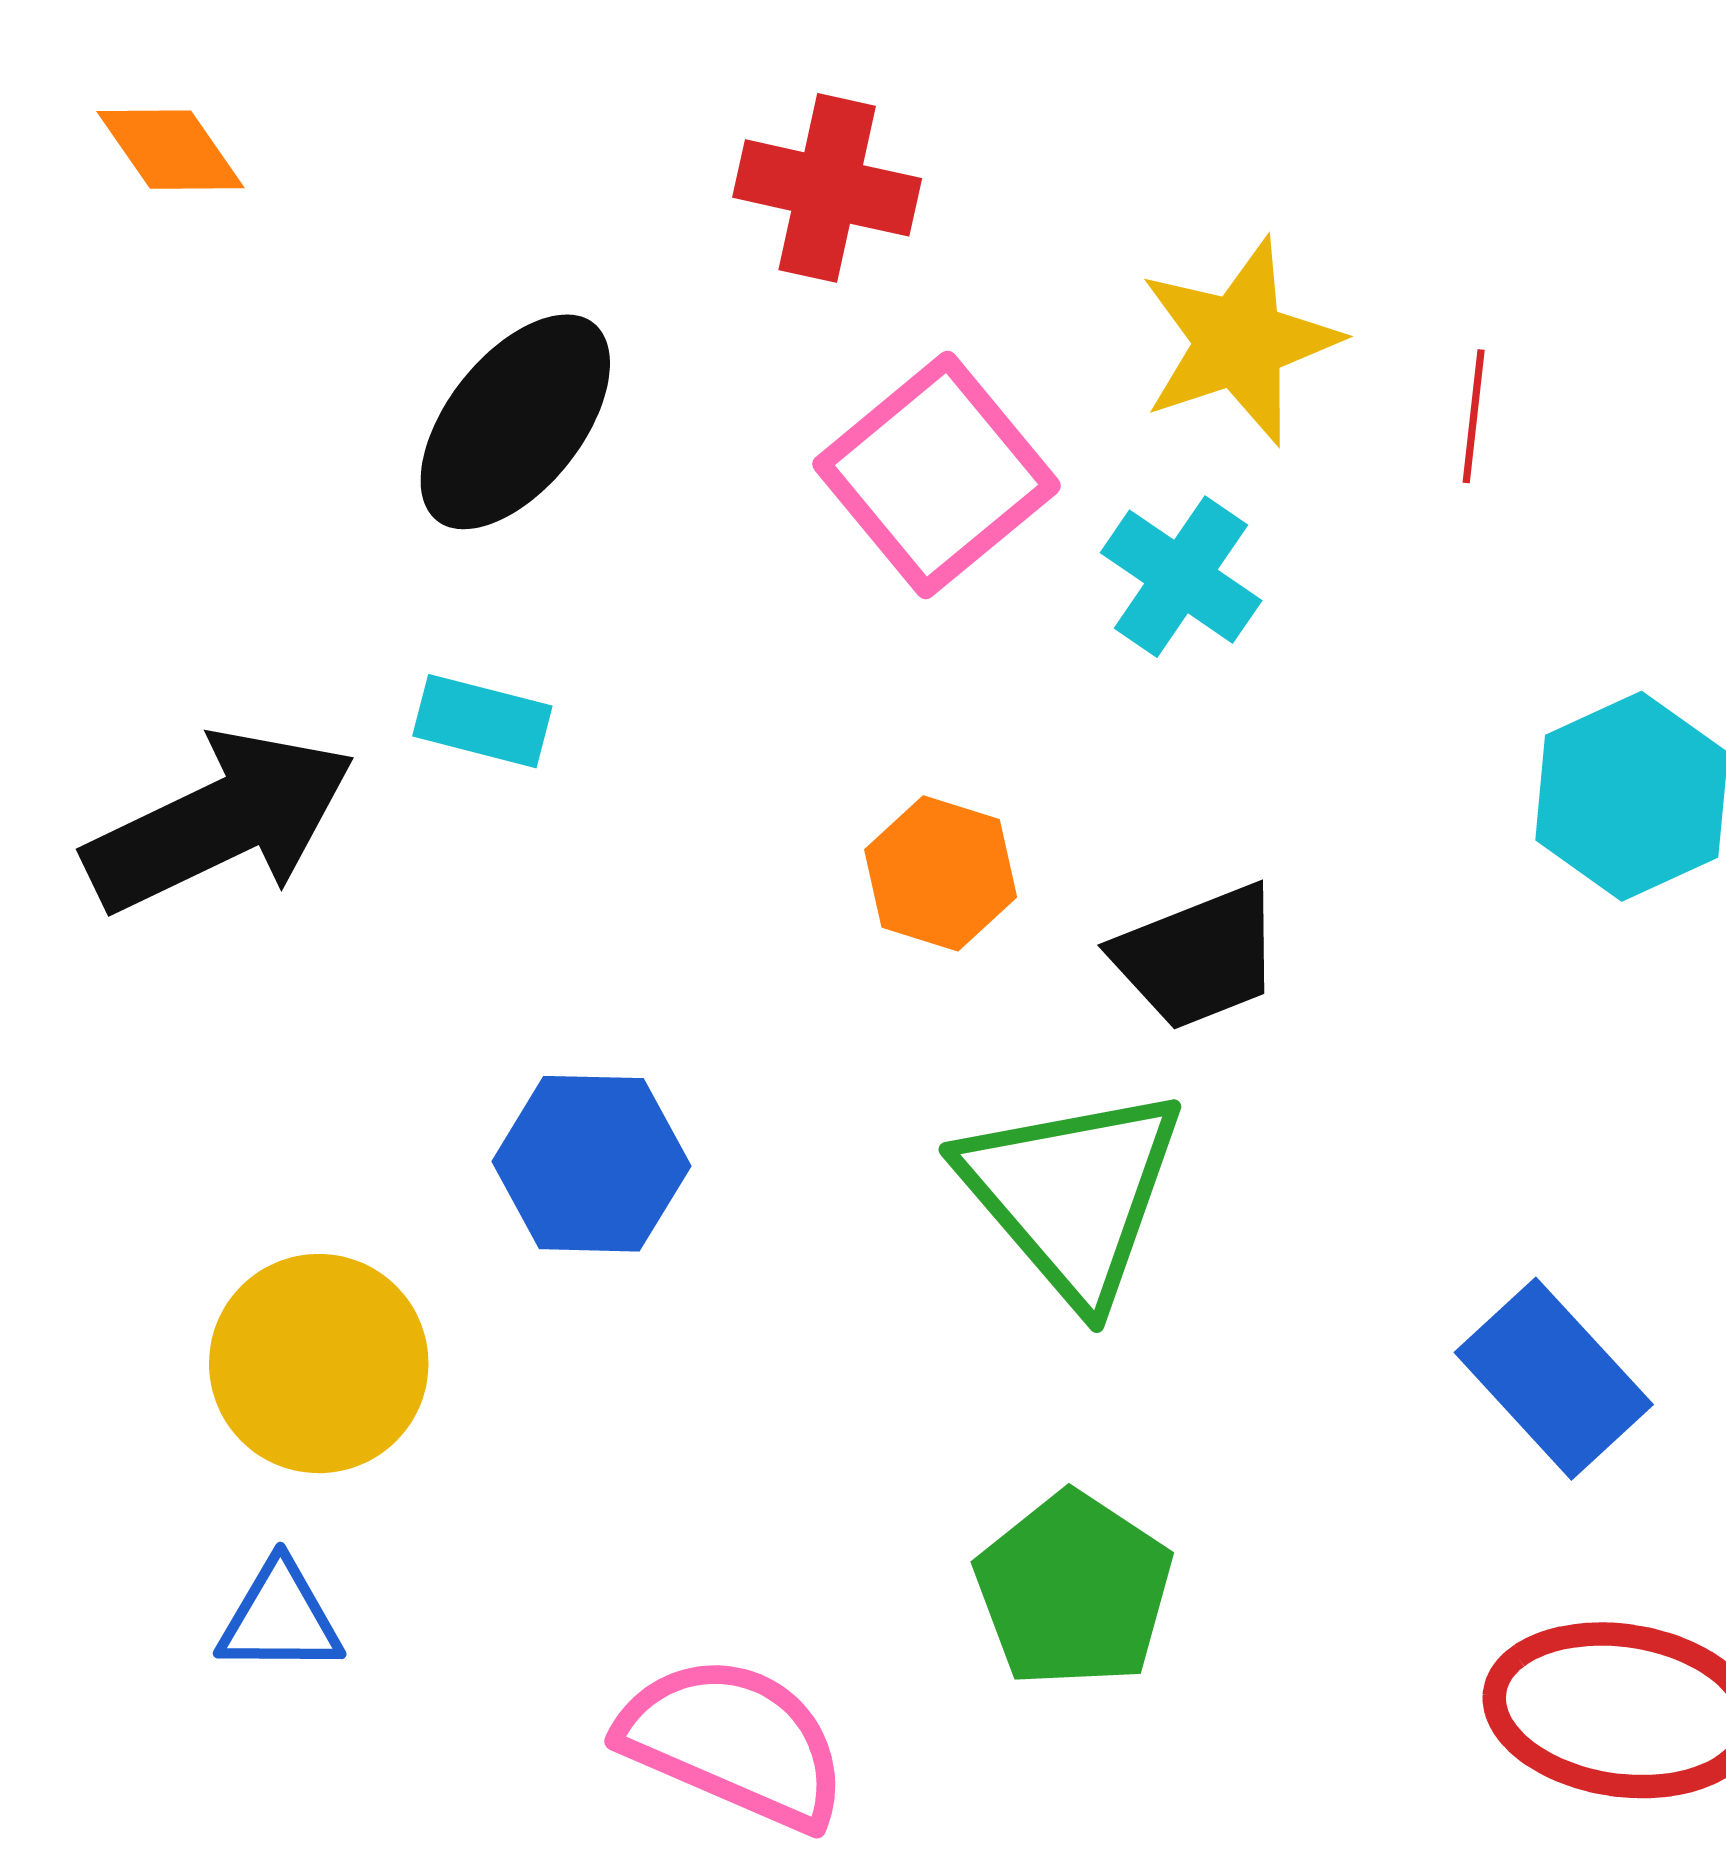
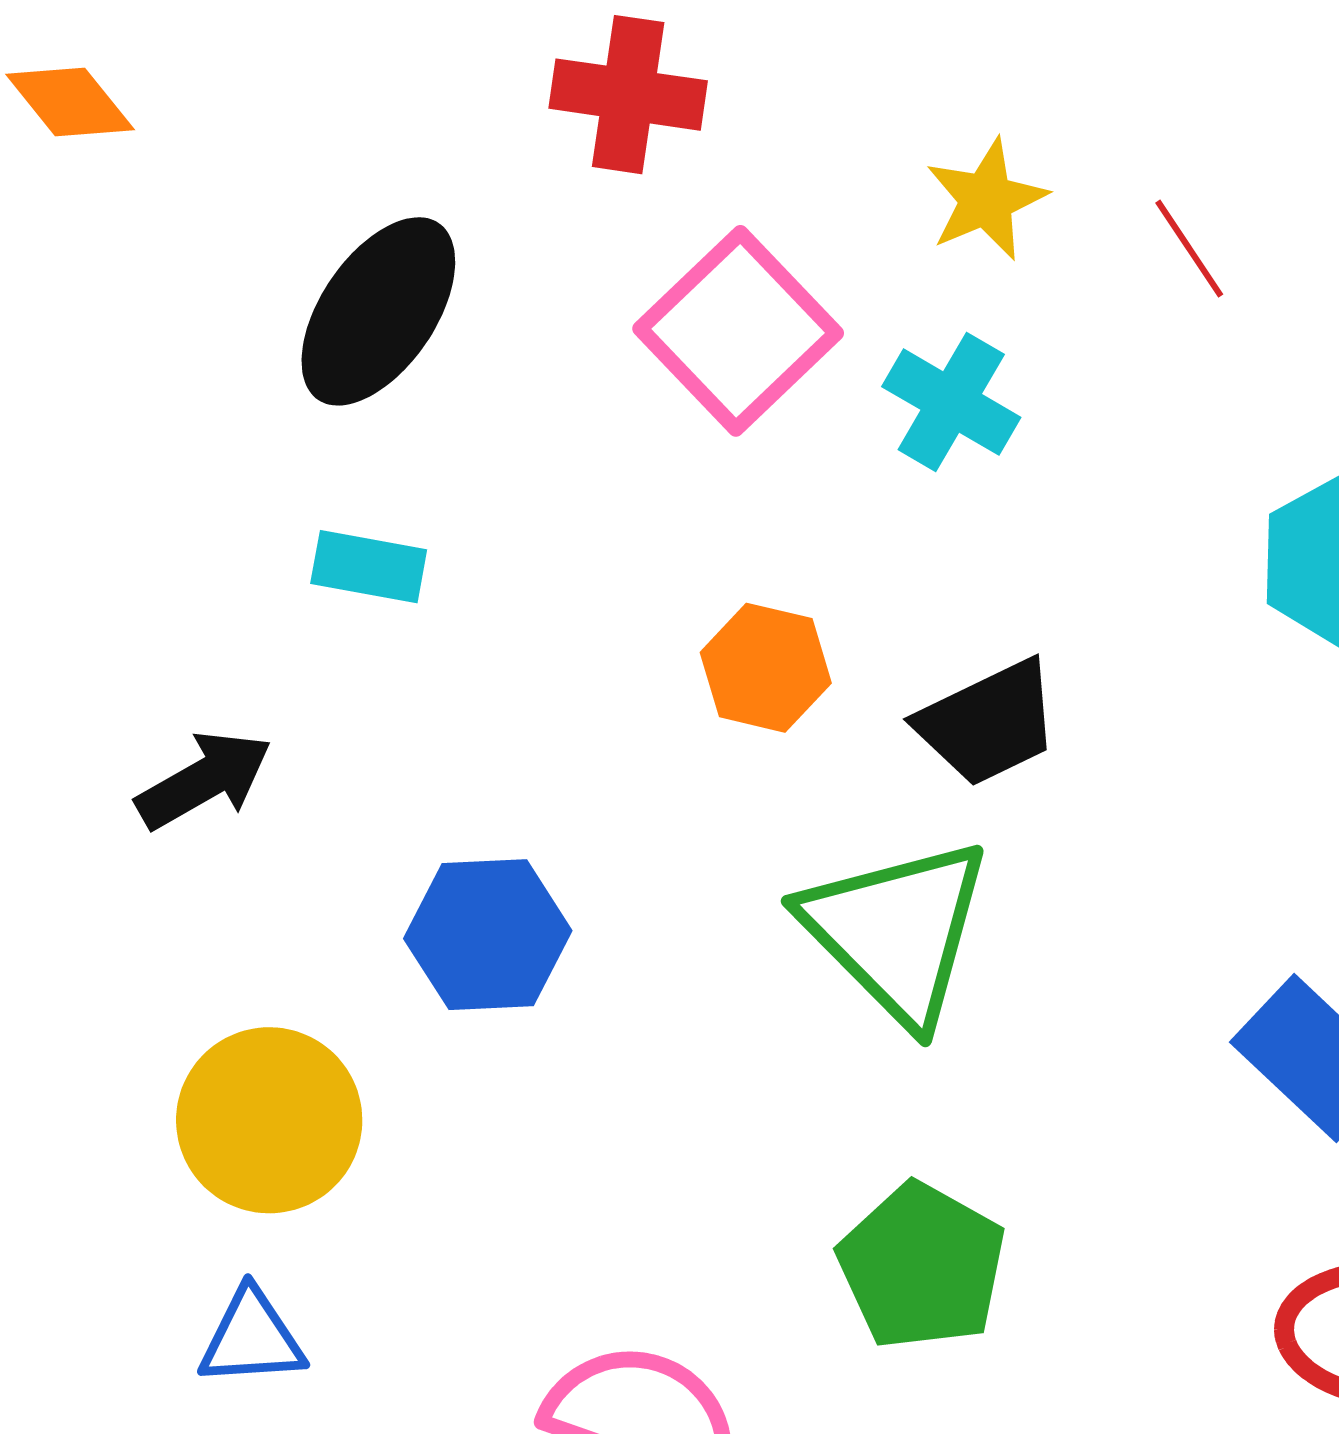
yellow star: (1239, 342) -> (986, 199), size x0.7
red line: (1474, 416) -> (1189, 249), turned -36
black arrow: (220, 822) -> (204, 780), moved, size x0.6

